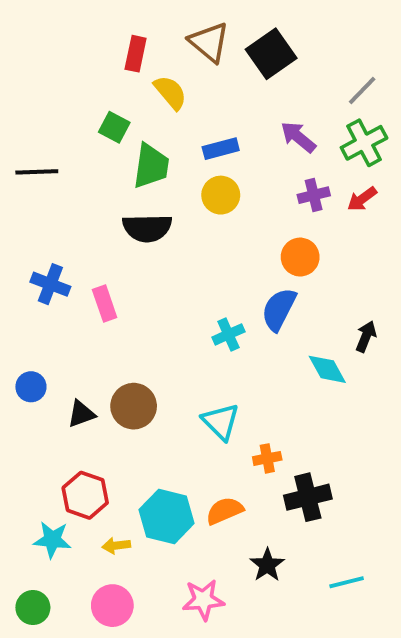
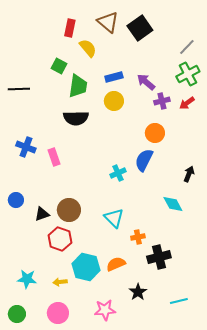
purple arrow: (298, 137) -> (146, 82), moved
cyan diamond: (327, 369) -> (173, 204), moved
red hexagon: (85, 495) -> (60, 239), moved

